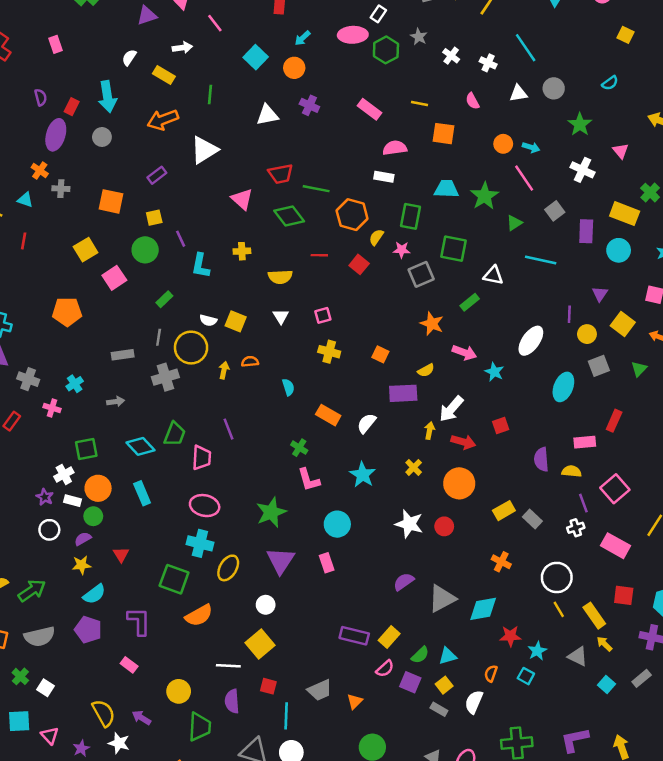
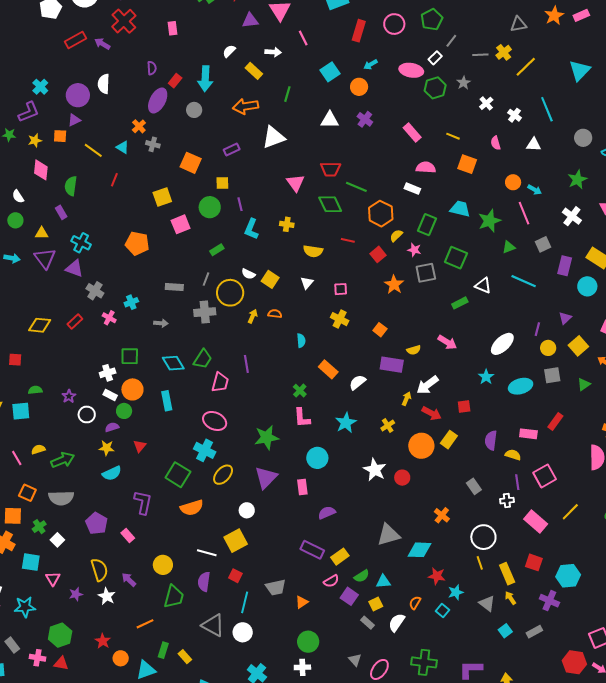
gray circle: (554, 88) -> (583, 138), moved
orange star: (432, 324) -> (394, 285), moved
cyan star: (494, 372) -> (486, 377), moved
cyan ellipse: (563, 387) -> (521, 386), turned 40
purple star: (45, 497) -> (69, 396), moved
yellow rectangle: (504, 511) -> (449, 440), moved, turned -36
purple semicircle: (404, 582) -> (327, 513), moved
purple pentagon: (88, 630) -> (97, 523), moved

